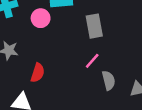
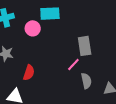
gray rectangle: (94, 26) -> (85, 46), moved

